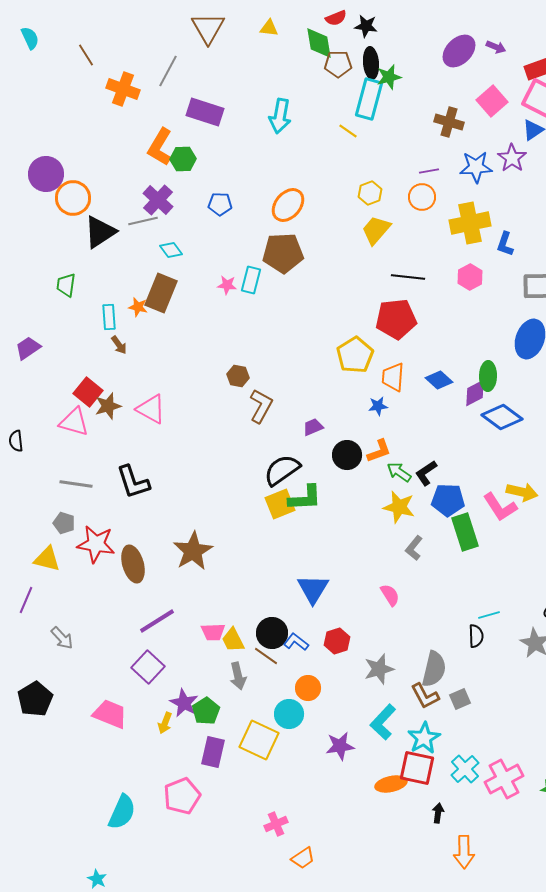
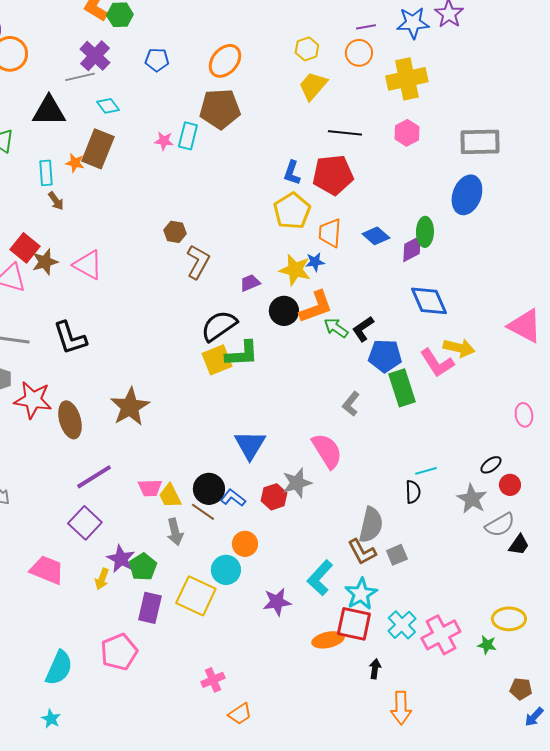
black triangle: (100, 232) -> (49, 111), moved, turned 33
blue L-shape: (505, 244) -> (292, 173), moved
blue diamond: (502, 417) -> (429, 301), moved, turned 30
orange L-shape: (379, 451) -> (316, 307), size x1.4
yellow star: (399, 507) -> (295, 270), moved
pink semicircle: (390, 595) -> (327, 451), size x1.6
gray star: (379, 669) -> (297, 483), moved
cyan star: (97, 879) -> (51, 719), moved

